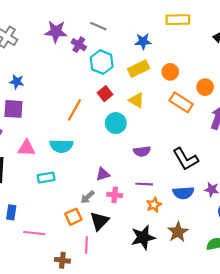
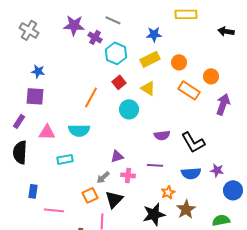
purple semicircle: (142, 151) -> (162, 135), moved
orange star: (154, 205) -> (168, 192), moved

